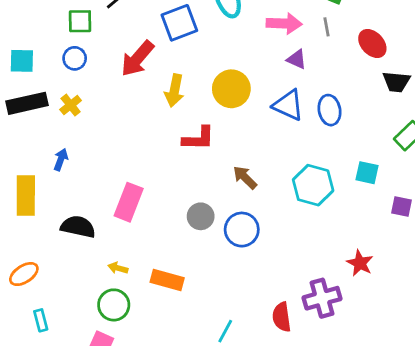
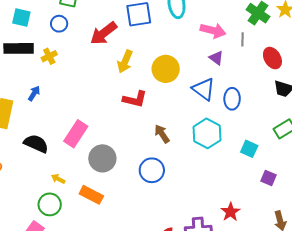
cyan hexagon: (313, 185) -> (207, 133), moved
gray circle: (201, 216) -> (102, 158), moved, size x1.4

